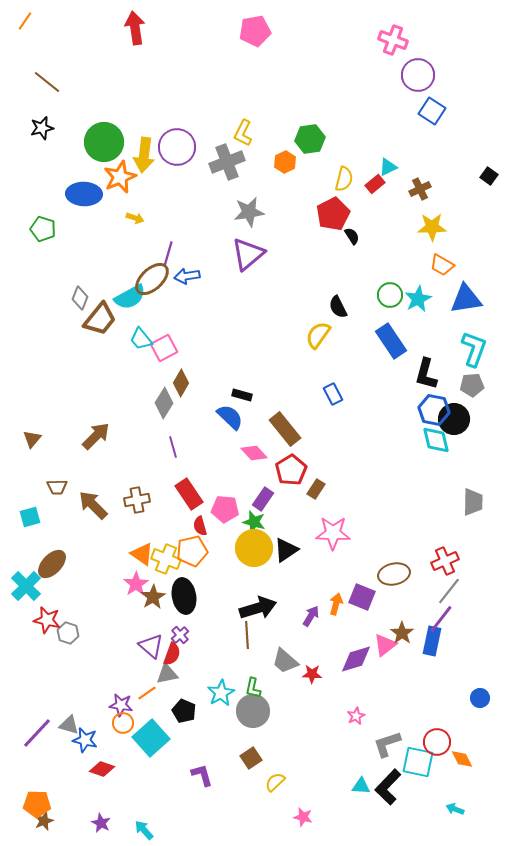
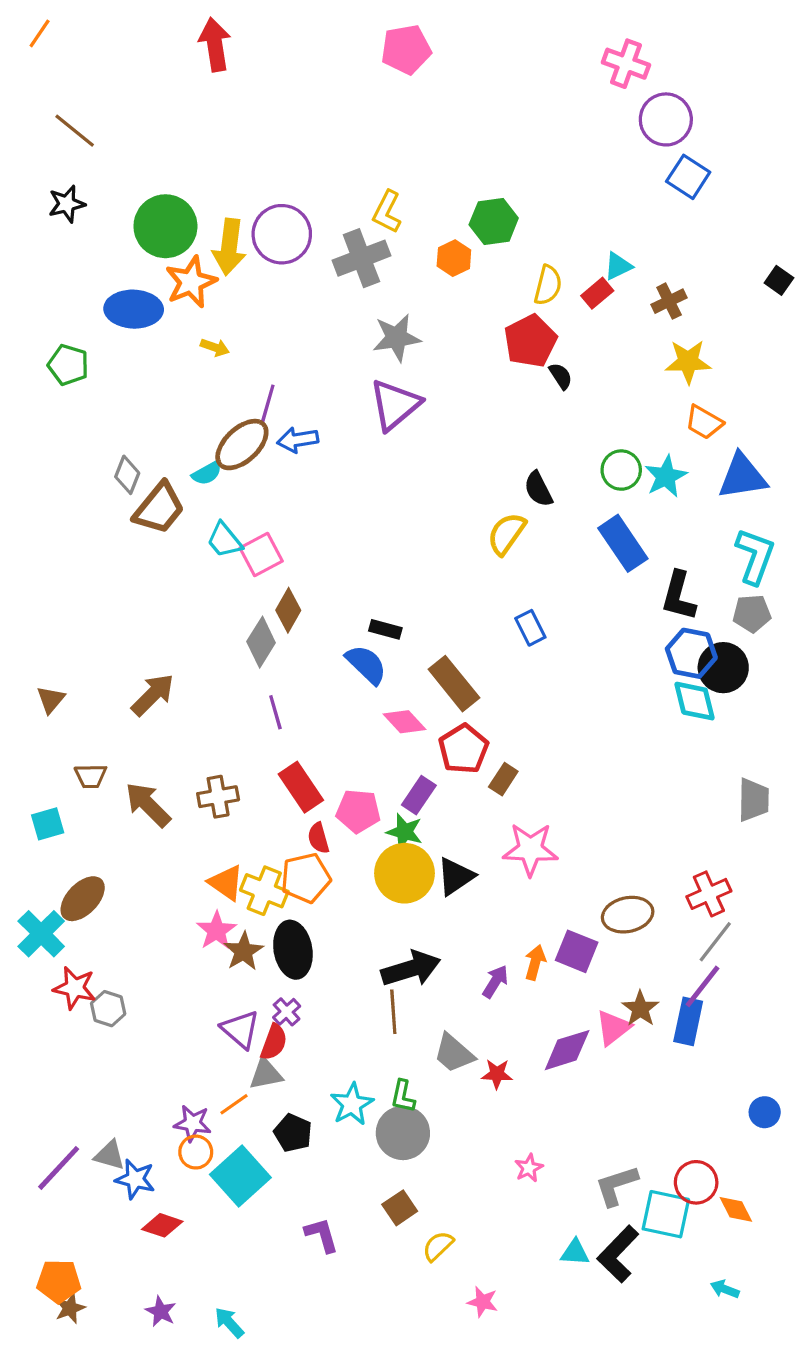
cyan semicircle: (130, 297) -> (207, 473), size x0.6
pink star: (356, 716) -> (529, 1168), moved

